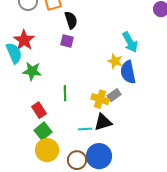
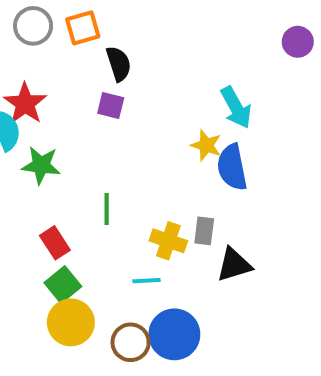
gray rectangle: (114, 95) -> (204, 231), moved, turned -48
yellow cross: (100, 99) -> (168, 241), moved
black triangle: (103, 122) -> (234, 265), moved

